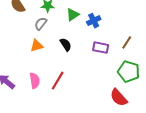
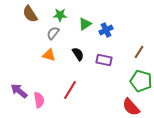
orange triangle: (37, 46) -> (49, 55), turned 32
purple rectangle: (101, 48) -> (104, 60), moved
pink semicircle: (35, 81) -> (39, 100), moved

